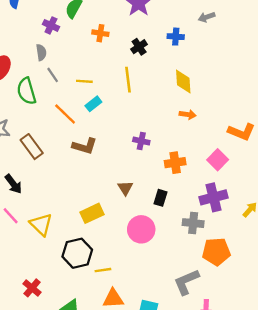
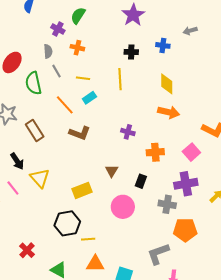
orange cross: (100, 33) -> (77, 48), moved
black cross: (139, 47) -> (131, 52), turned 32
orange arrow: (188, 115) -> (169, 112), size x1.5
yellow triangle: (41, 224) -> (40, 178), moved

